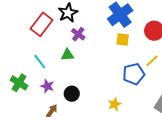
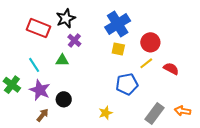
red rectangle: (42, 24) -> (39, 28), turned 70
yellow line: (152, 61) -> (146, 63), moved
purple star: (47, 86) -> (40, 90), size x1.5

